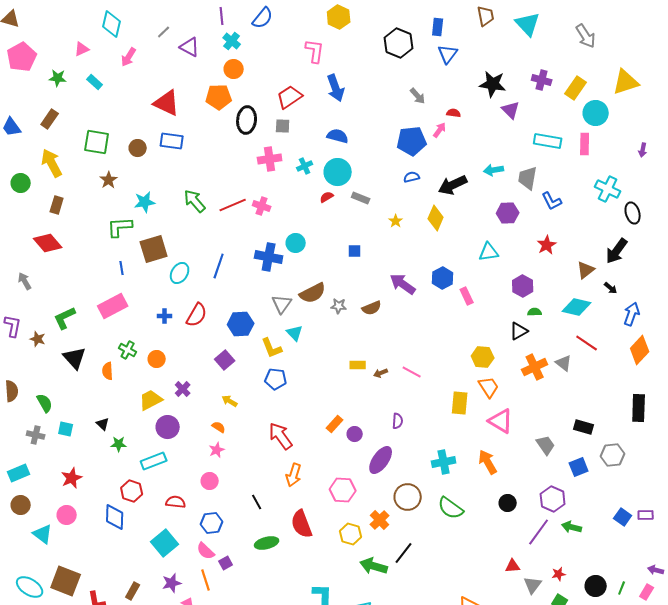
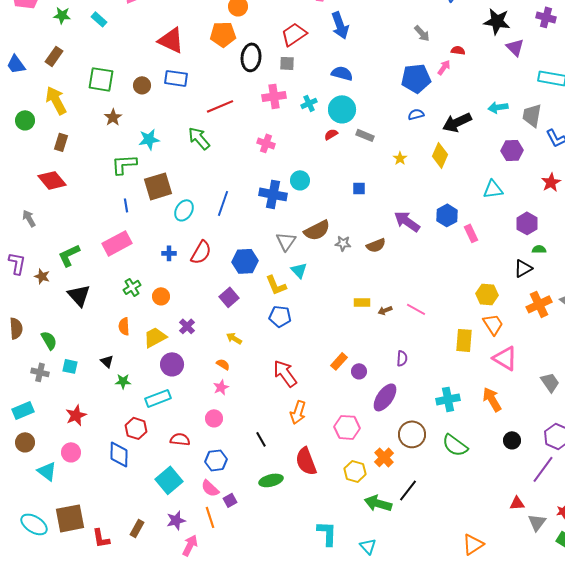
red line: (233, 205) -> (220, 106), moved
green cross: (128, 350) -> (132, 287), turned 30
orange semicircle: (108, 371) -> (124, 326), moved
brown square: (66, 581) -> (70, 518), turned -32

